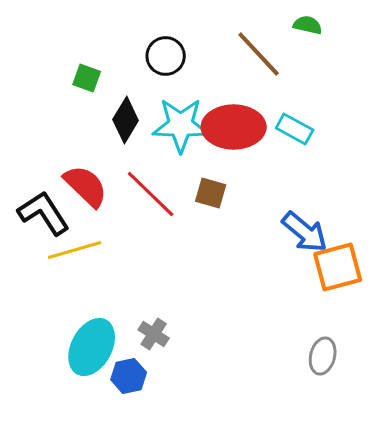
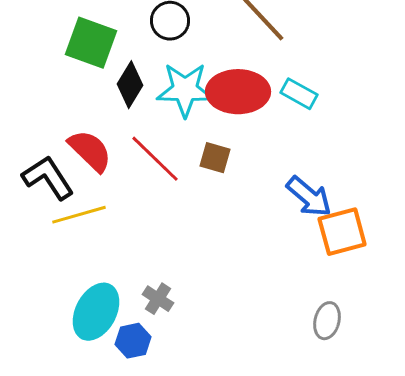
green square: (87, 78) -> (91, 43), size x1.8

